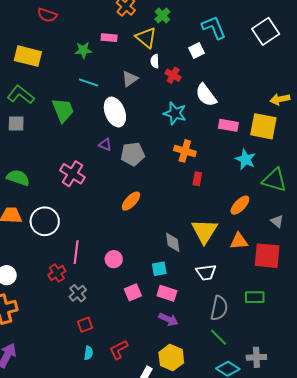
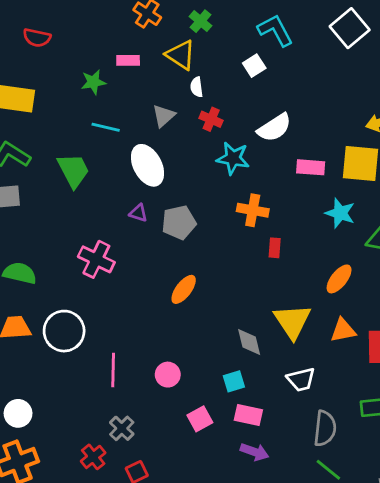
red cross: (173, 75) -> (211, 119), moved
white semicircle: (206, 95) -> (274, 128), turned -80
red cross: (57, 273) -> (93, 457), moved

